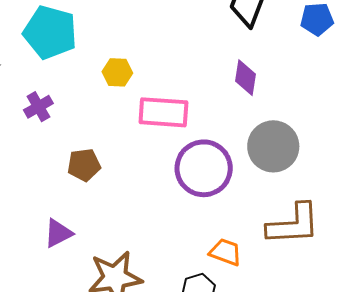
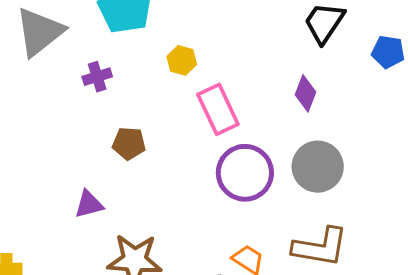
pink rectangle: (163, 112) -> (218, 109), turned 48

